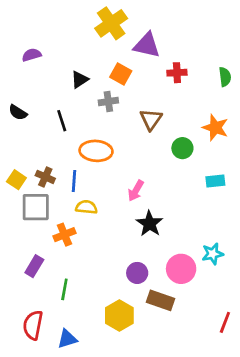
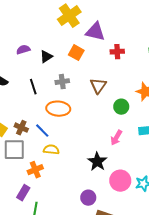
purple semicircle: (32, 55) -> (23, 50), moved
gray cross: (108, 102) -> (62, 82), moved
blue line: (74, 181) -> (42, 131), turned -49
pink arrow: (136, 191) -> (116, 138), moved
purple rectangle: (34, 266) -> (23, 193), moved
pink circle: (181, 269) -> (120, 181), moved

